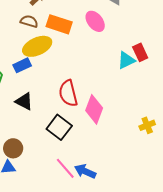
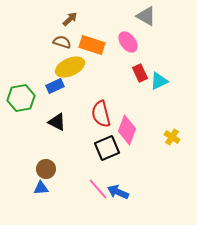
red rectangle: (140, 52) -> (140, 73), moved
yellow cross: (147, 125) -> (172, 137), moved, turned -35
black square: (59, 127) -> (107, 148), moved, turned 30

